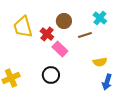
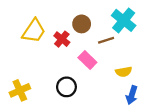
cyan cross: (100, 18) -> (124, 20), size x1.5
yellow trapezoid: (23, 27) -> (34, 31), turned -130
pink rectangle: (60, 49) -> (87, 60), moved

